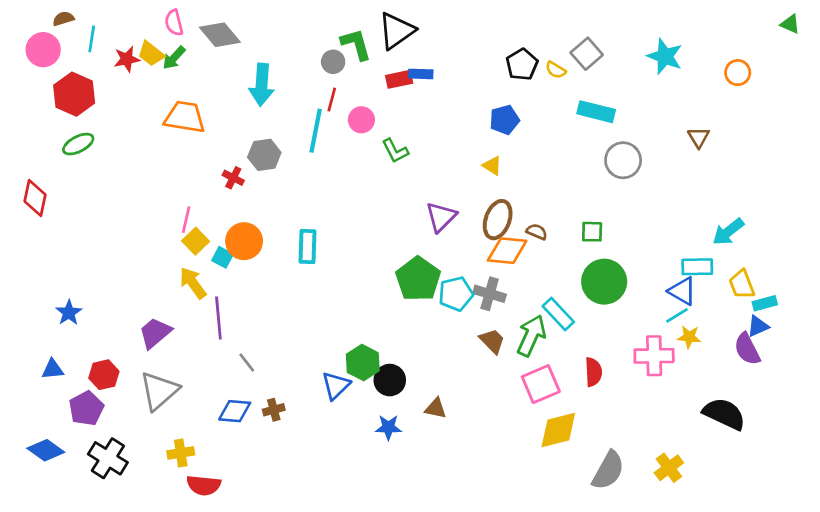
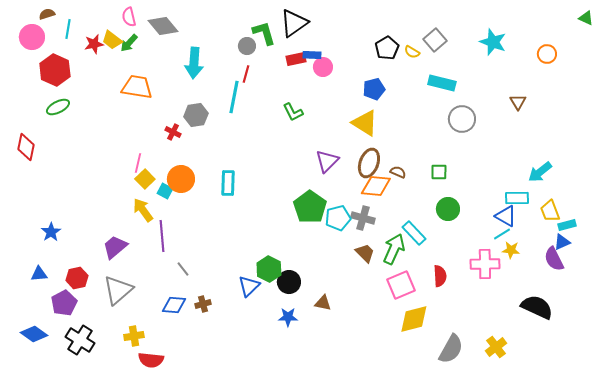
pink circle: (361, 120) -> (323, 67), moved
yellow triangle: (492, 166) -> (365, 123), size x1.8
green circle: (604, 282) -> (448, 209), size x0.7

